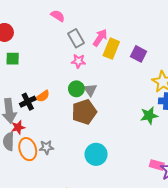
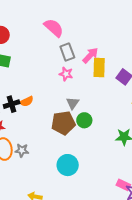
pink semicircle: (58, 16) -> (54, 28), size x1.5
yellow rectangle: (111, 49) -> (99, 67), turned -30
green circle: (76, 89) -> (84, 120), moved

